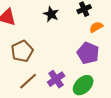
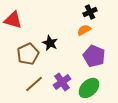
black star: (51, 14) -> (50, 43), moved
orange semicircle: (96, 27) -> (84, 30), moved

